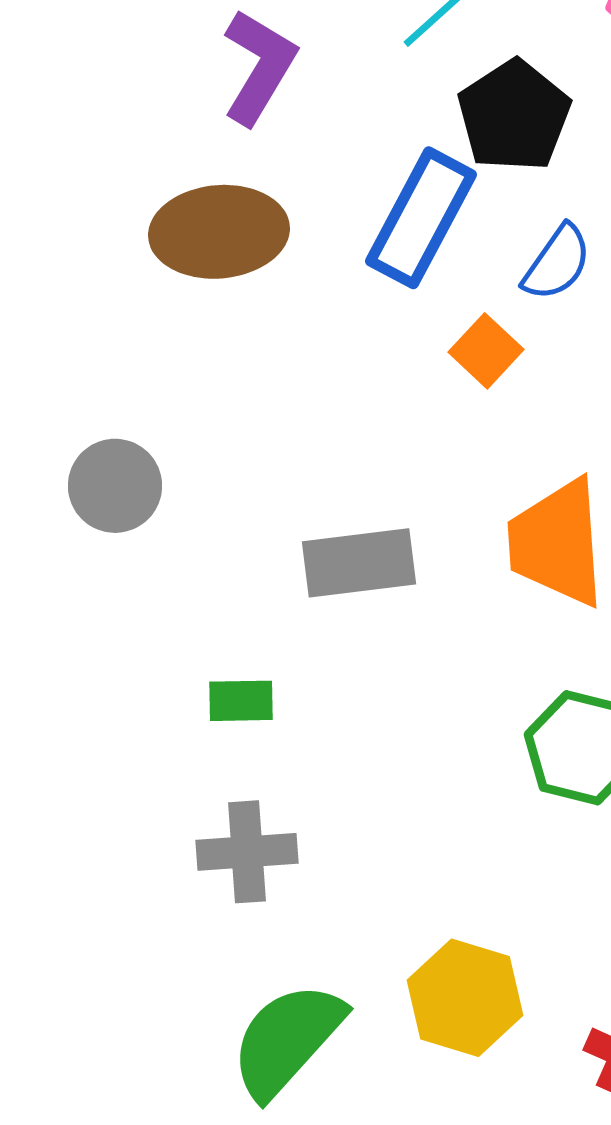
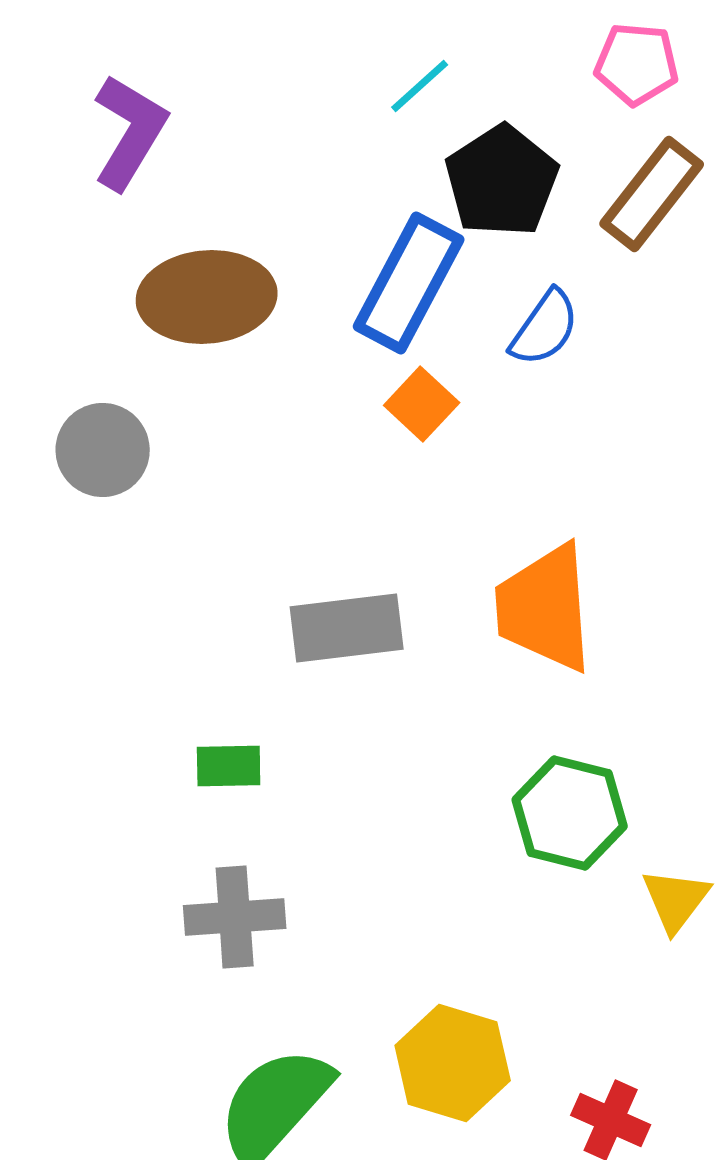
purple L-shape: (259, 67) -> (130, 132), moved
orange square: (486, 351) -> (422, 404), moved
gray circle: (115, 486) -> (103, 450), moved

